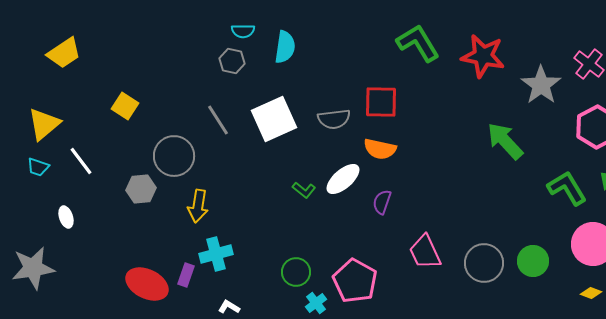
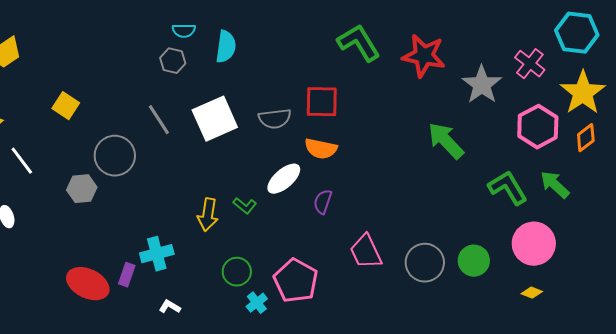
green L-shape: (304, 190) -> (245, 206), moved
yellow arrow: (198, 206) -> (208, 215), moved

